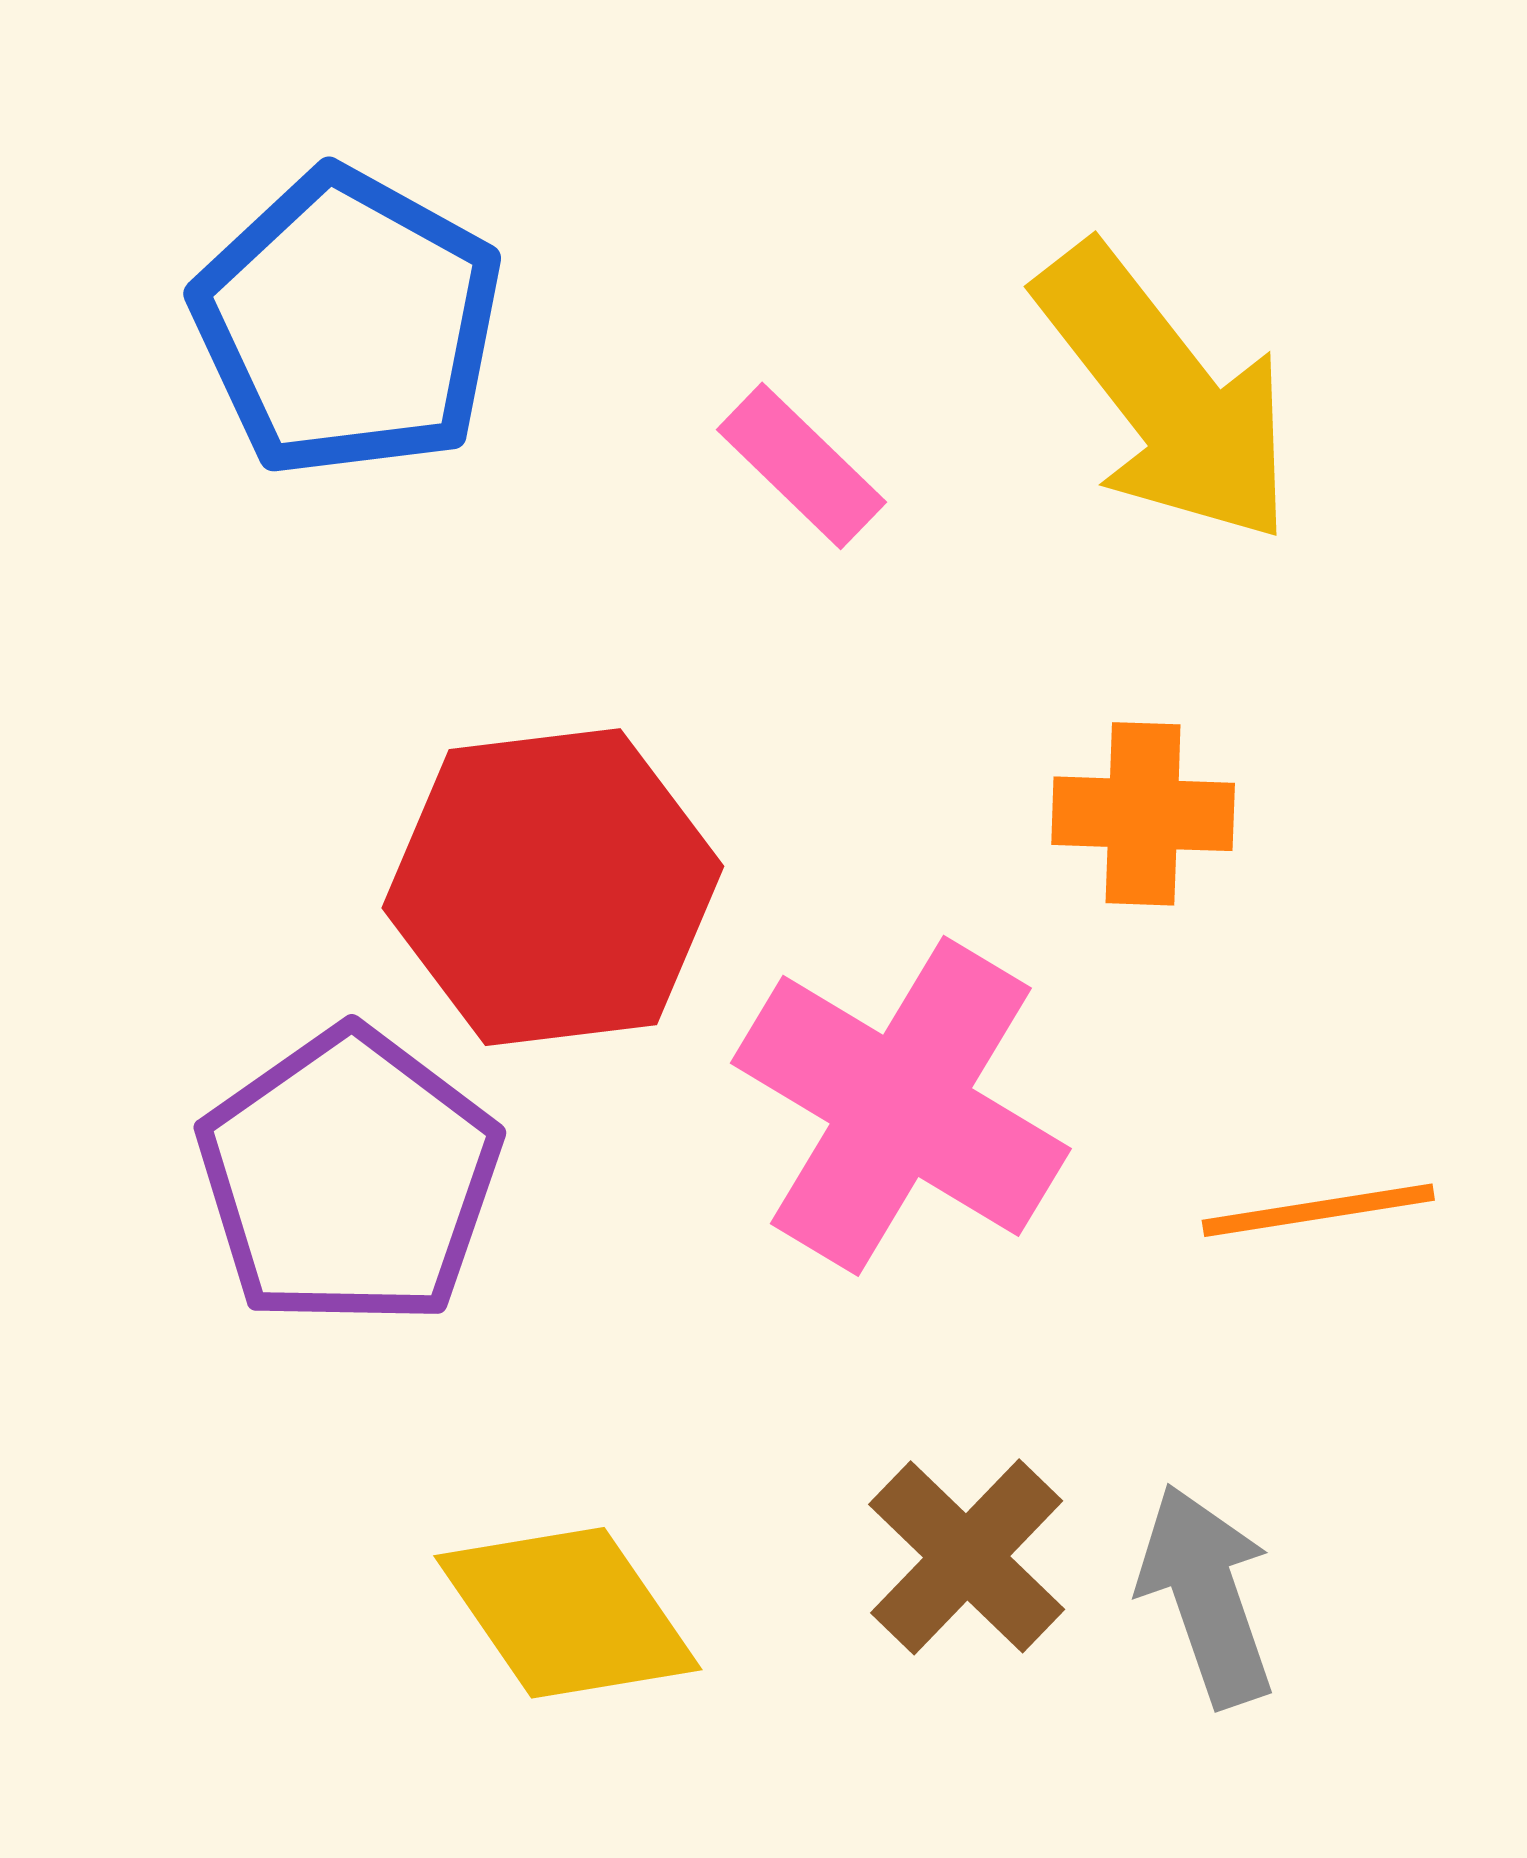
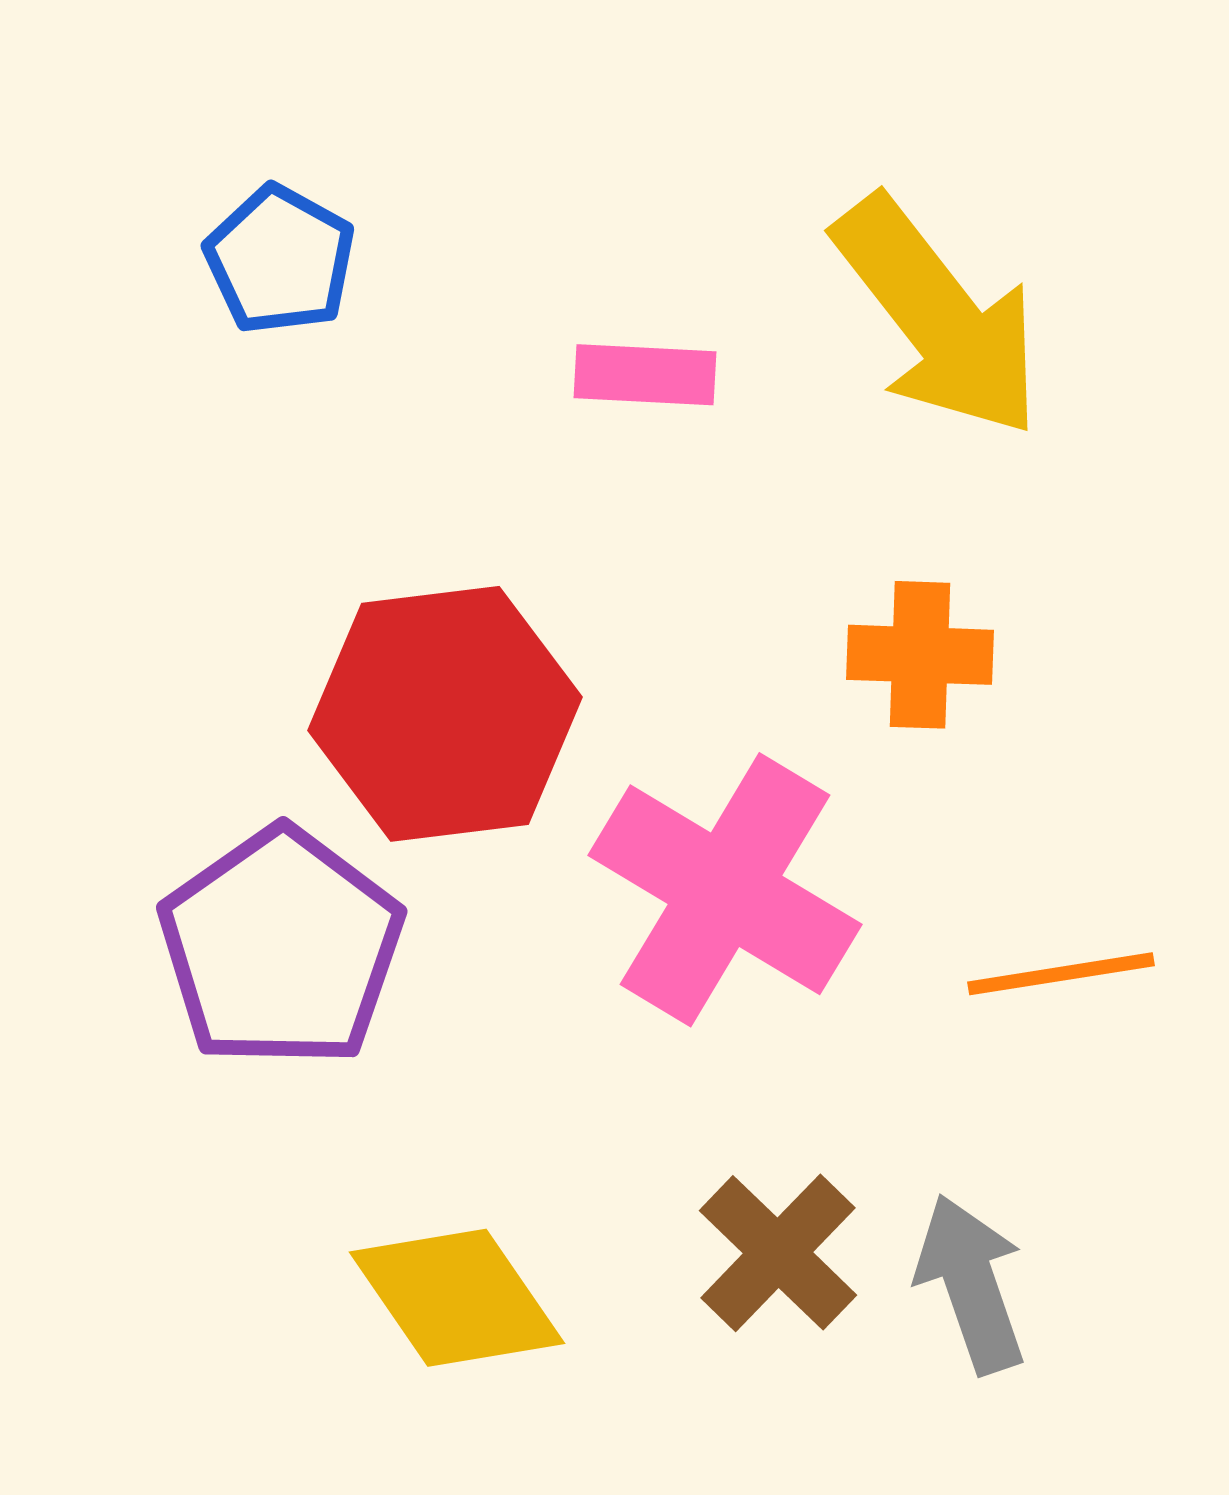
blue pentagon: (348, 323) -> (280, 260), size x0.6
pink rectangle: (801, 466) -> (645, 375), turned -41

